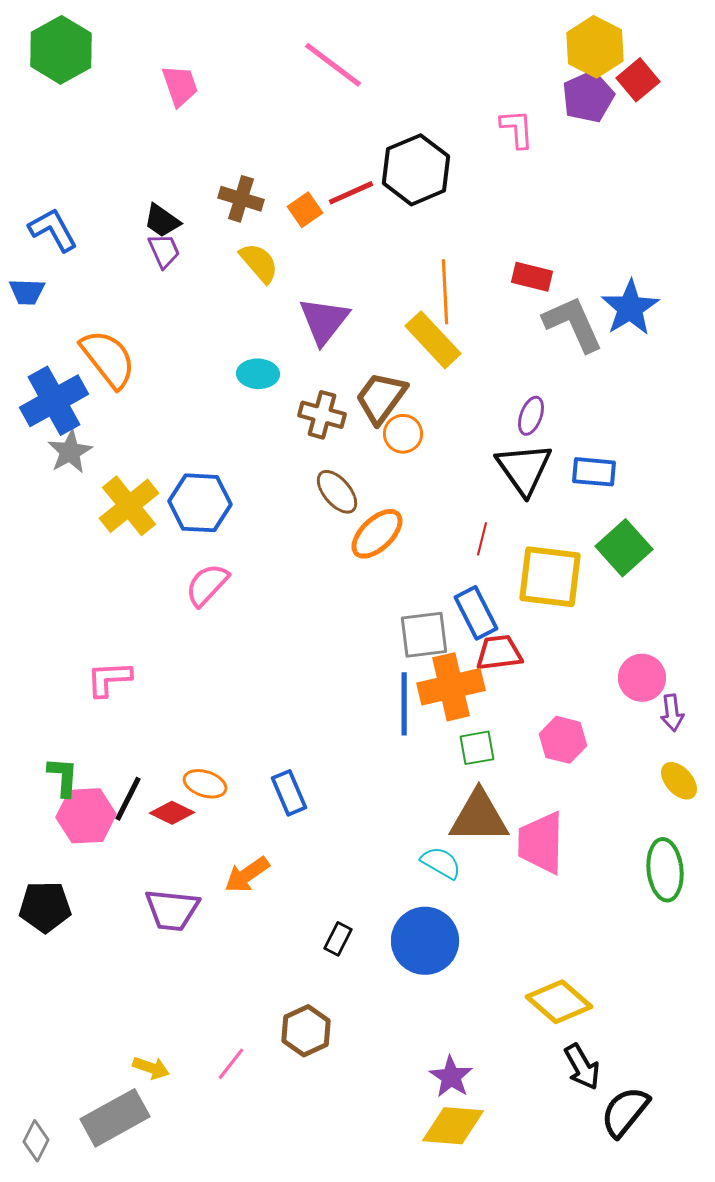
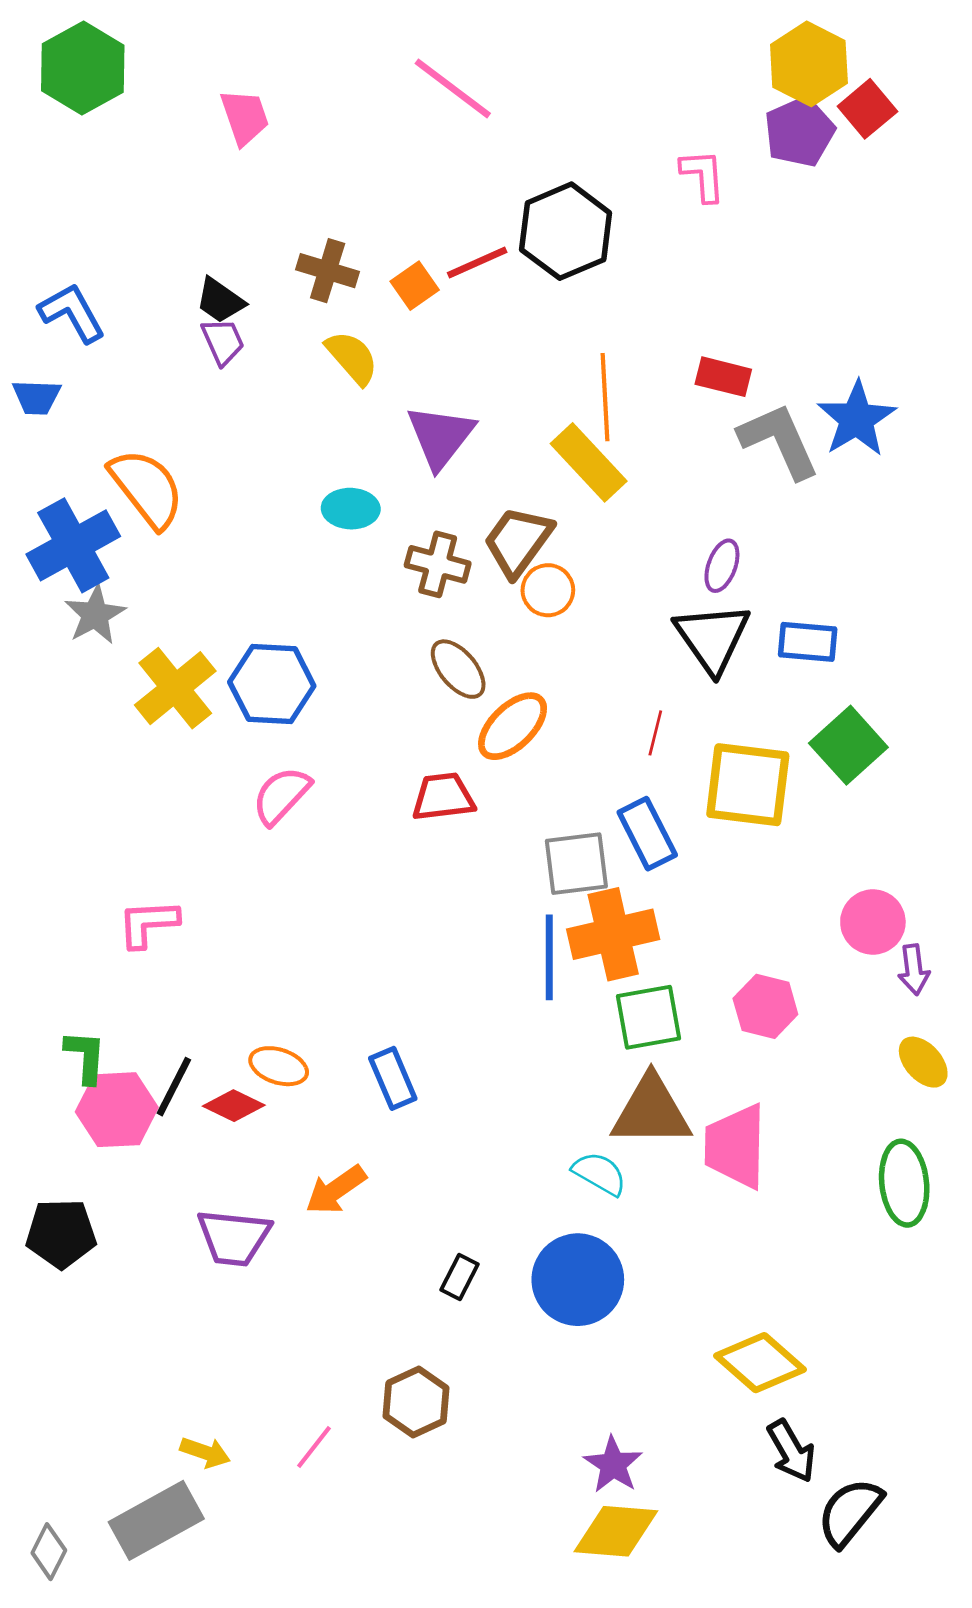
red trapezoid: (499, 653) -> (443, 797), moved
green square: (477, 748) -> (649, 1017), size x1.4

